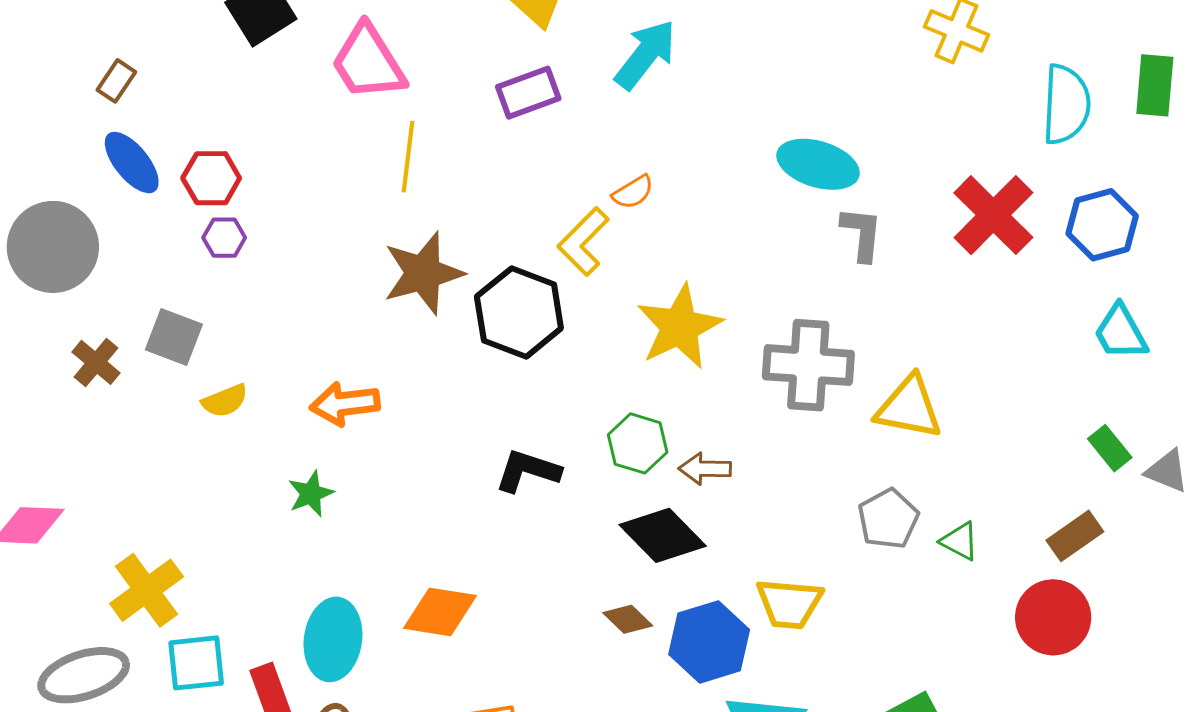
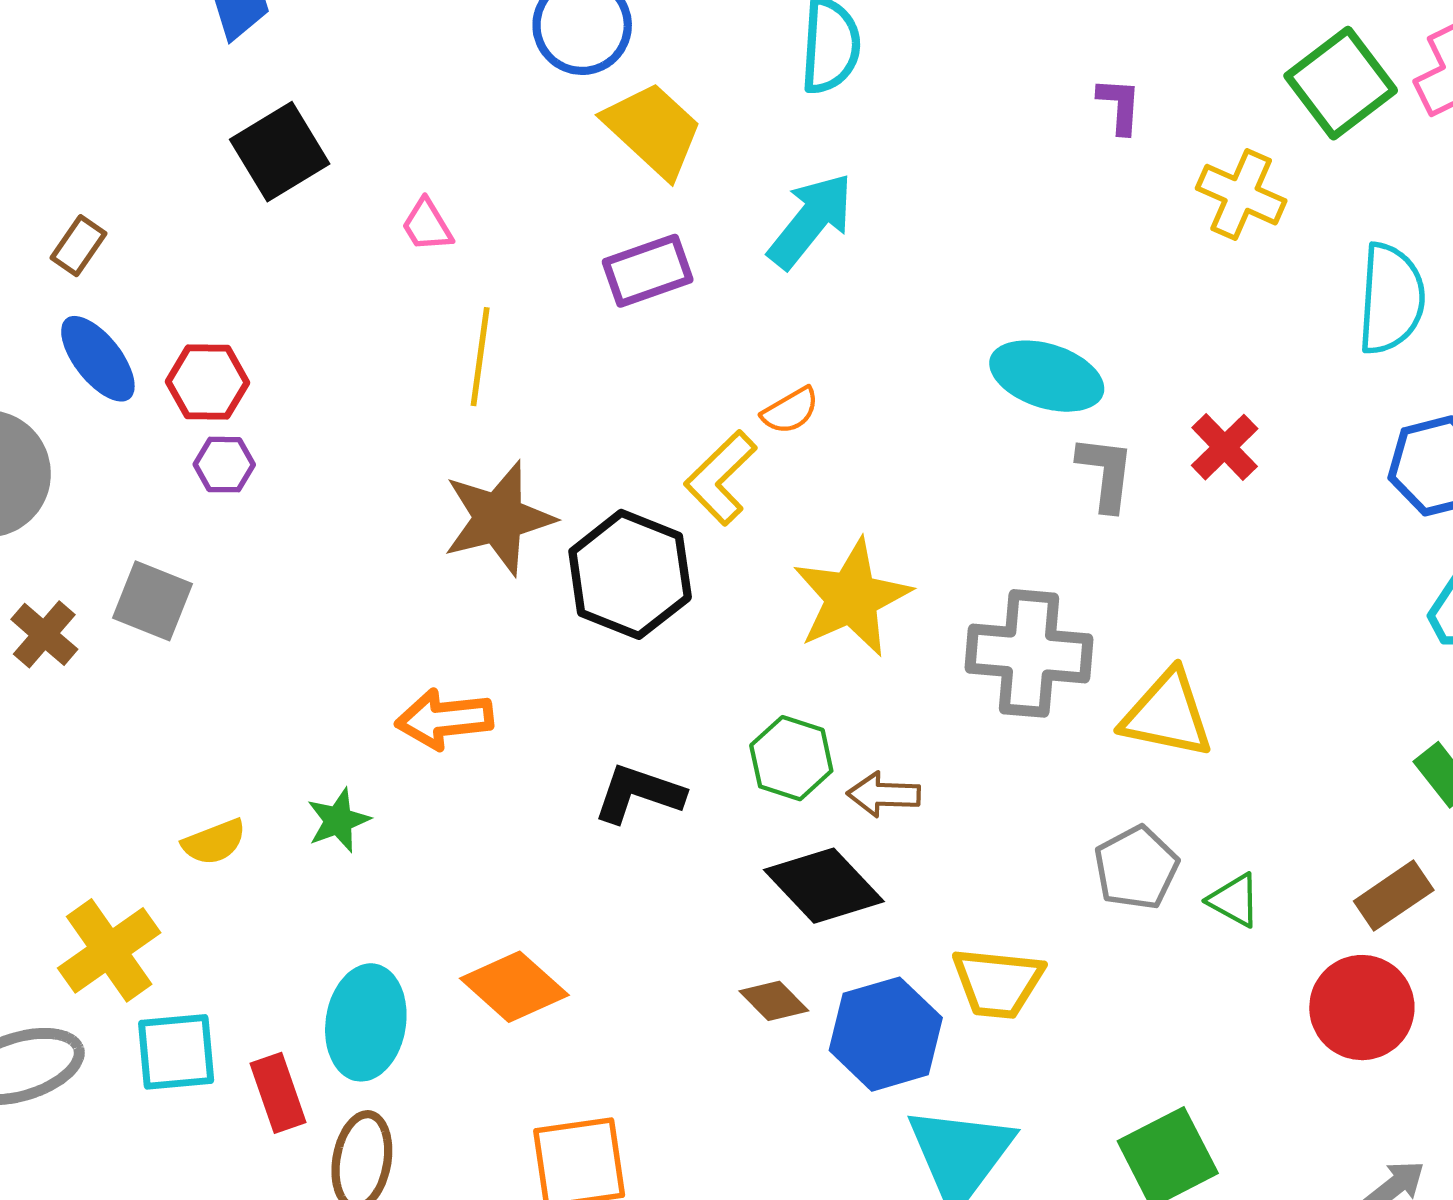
pink trapezoid: (368, 62) -> (427, 225), size x0.5
red cross: (993, 215) -> (1225, 447), moved, size x0.6
yellow semicircle: (225, 401) -> (214, 842), moved
orange arrow: (345, 404) -> (444, 719), moved
orange diamond: (440, 612) -> (514, 987), turned 32

